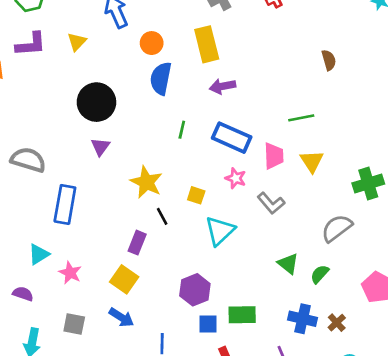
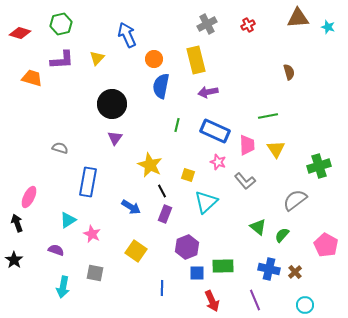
gray semicircle: (28, 160) -> (60, 148), size x0.6
purple rectangle: (137, 243) -> (165, 214), moved
yellow square: (124, 279) -> (136, 251), moved
blue arrow: (121, 317) -> (131, 207), moved

